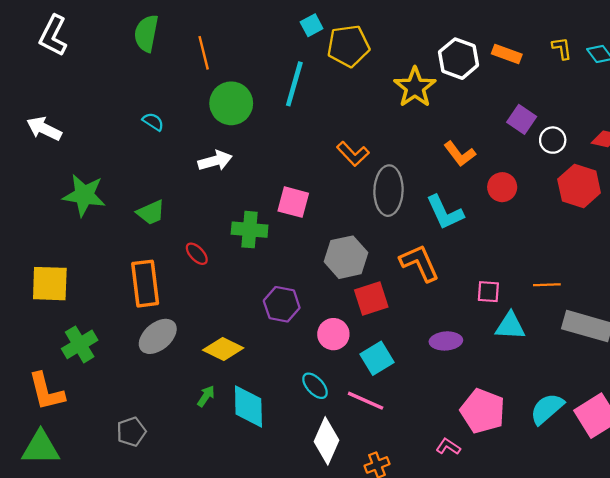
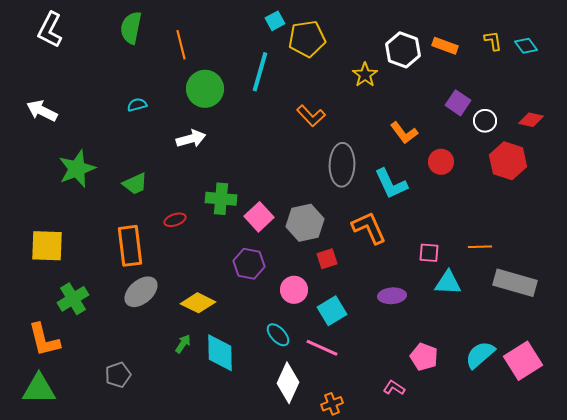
yellow star: (415, 87) -> (365, 75), size x0.7
cyan semicircle: (153, 122) -> (137, 105), turned -48
orange L-shape: (353, 154) -> (311, 116), moved
green star: (84, 195) -> (77, 169), turned -30
pink square: (293, 202) -> (259, 217), moved, turned 32
red ellipse: (197, 254) -> (175, 220), turned -65
red square: (371, 299) -> (327, 259), size x0.7
pink pentagon: (483, 411) -> (424, 357), size x0.7

